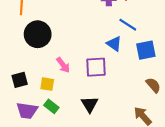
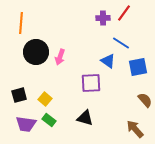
pink arrow: (63, 65) -> (60, 57), moved, turned 56
yellow square: (47, 84) -> (45, 99), turned 32
black triangle: (90, 104) -> (85, 118), turned -42

